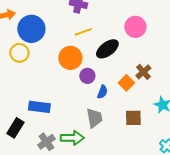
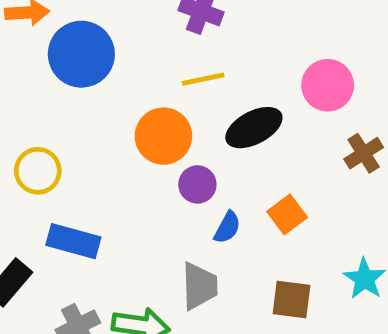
yellow circle: (19, 53) -> (38, 171), moved
brown cross: (143, 72) -> (364, 153), moved

